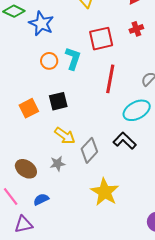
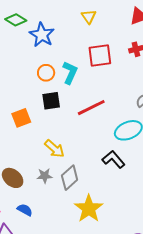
red line: (110, 79) -> (91, 108), moved, turned 48
black square: (58, 101) -> (51, 101), moved
gray diamond: (89, 150) -> (70, 178), moved
blue semicircle: (41, 199) -> (25, 210), turned 49

